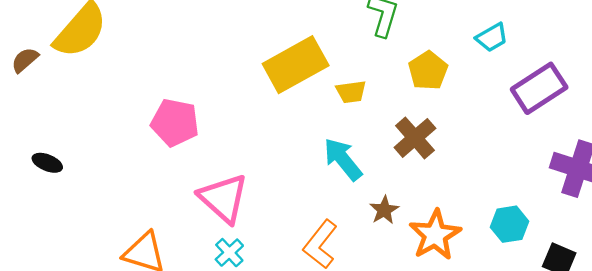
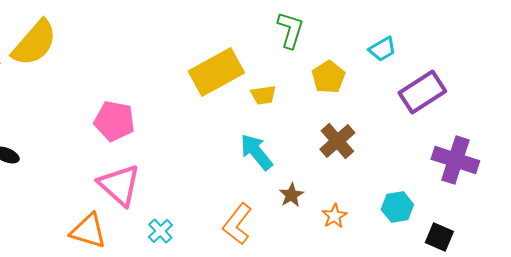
brown cross: (415, 138) -> (337, 141), moved
pink triangle: (223, 198) -> (119, 185), moved
orange star: (435, 235) -> (334, 216), size x0.6

